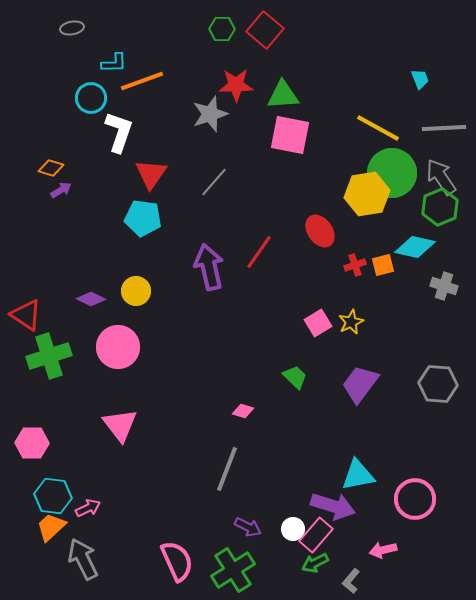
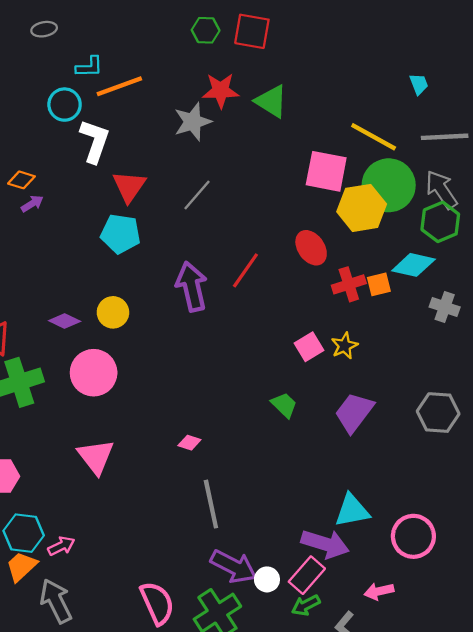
red square: (265, 30) -> (252, 31), turned -30
green triangle: (283, 95) -> (271, 101), turned 36
pink square: (290, 135) -> (326, 171), moved
red cross: (355, 265) -> (349, 284), size x1.4
pink diamond: (243, 411) -> (189, 443), moved
gray line: (227, 469) -> (211, 504), turned -33
purple arrow: (248, 527) -> (234, 566), size x1.6
white circle: (293, 529) -> (267, 579), moved

